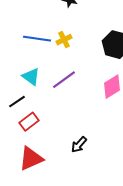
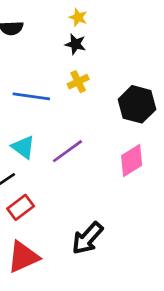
yellow cross: (64, 40) -> (78, 82), moved
black arrow: (79, 145) -> (87, 238), size x1.5

